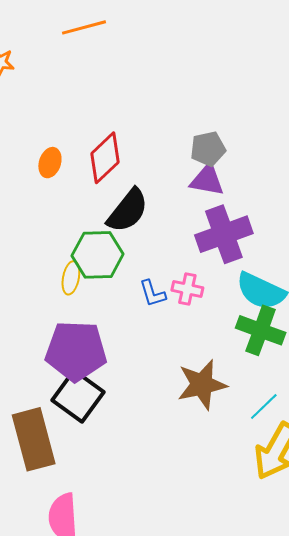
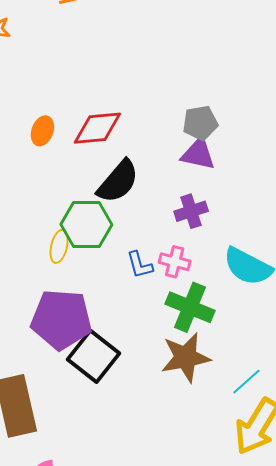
red diamond: (105, 158) -> (97, 128), turned 36
purple cross: (224, 234) -> (191, 211), moved, size x0.6
green cross: (261, 330) -> (190, 307), moved
black square: (78, 396) -> (94, 356), moved

